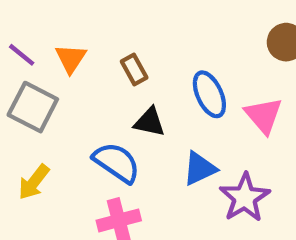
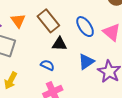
brown rectangle: (134, 70) -> (48, 21), size x1.6
blue semicircle: (117, 162) -> (47, 65), size x0.6

